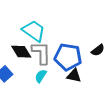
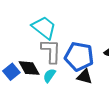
black diamond: (21, 52) -> (29, 68), moved

